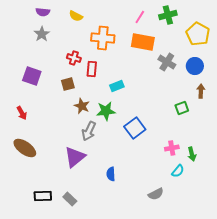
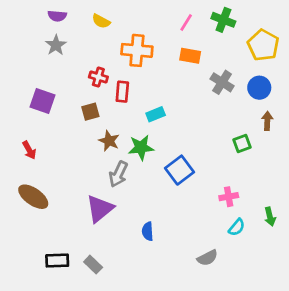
green cross: (168, 15) -> (223, 20), turned 36
orange rectangle: (143, 42) -> (190, 56), size x0.7
green arrow: (192, 154) -> (270, 217), moved

